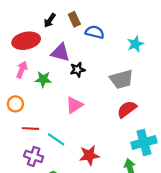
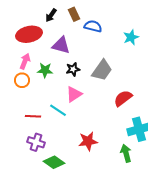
black star: (78, 70) -> (73, 69), moved
gray trapezoid: (121, 79) -> (102, 70), moved, turned -40
orange circle: (15, 104) -> (22, 80), moved
cyan line: (56, 139) -> (58, 110), moved

